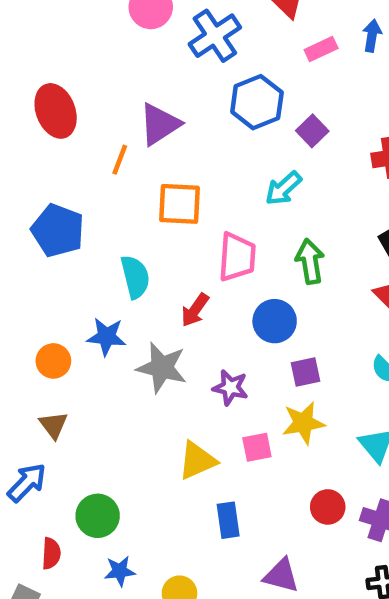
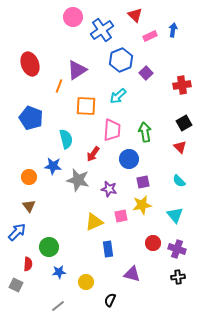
cyan arrow: (283, 188) -> (118, 96), moved

